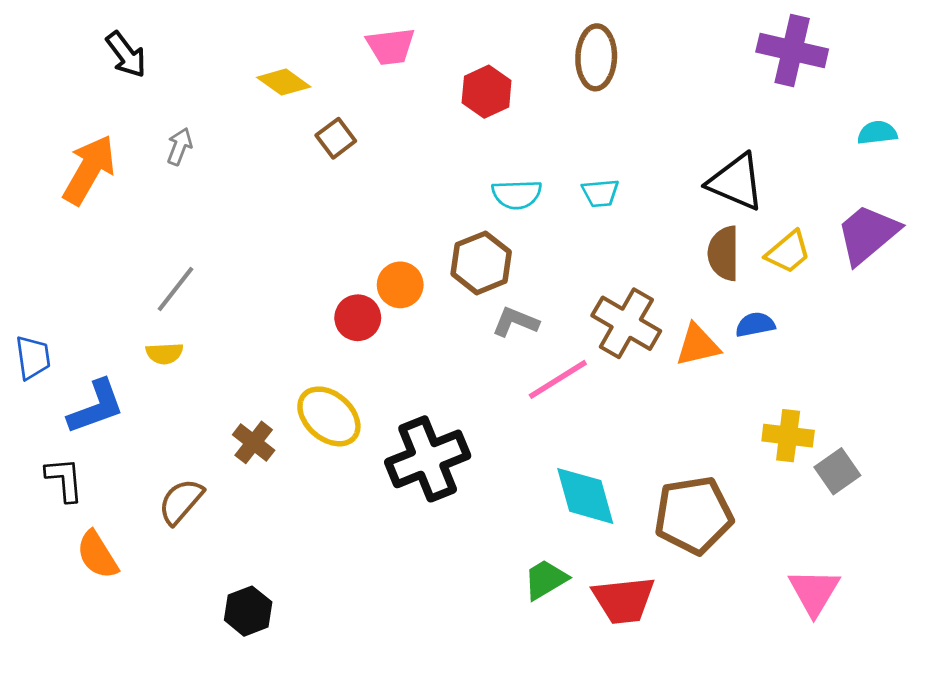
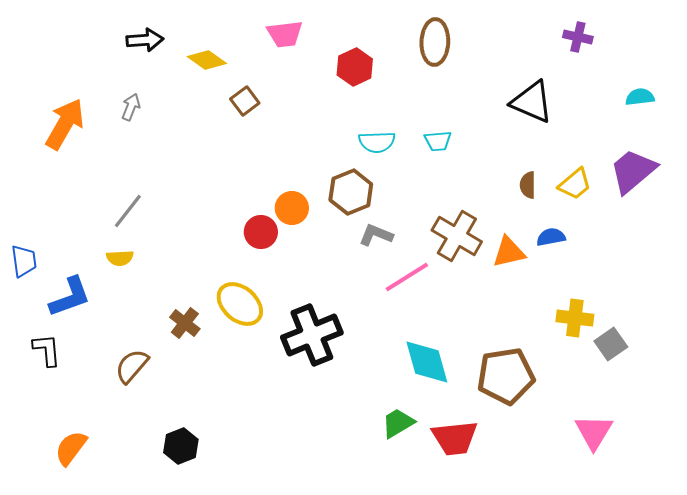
purple cross: (792, 50) -> (578, 37), size x0.6
black arrow: (126, 55) -> (145, 40), moved, turned -57
black triangle: (736, 182) -> (532, 102), moved
brown semicircle: (724, 253) -> (528, 185), size x0.7
orange semicircle: (97, 555) -> (71, 448), moved, turned 69

